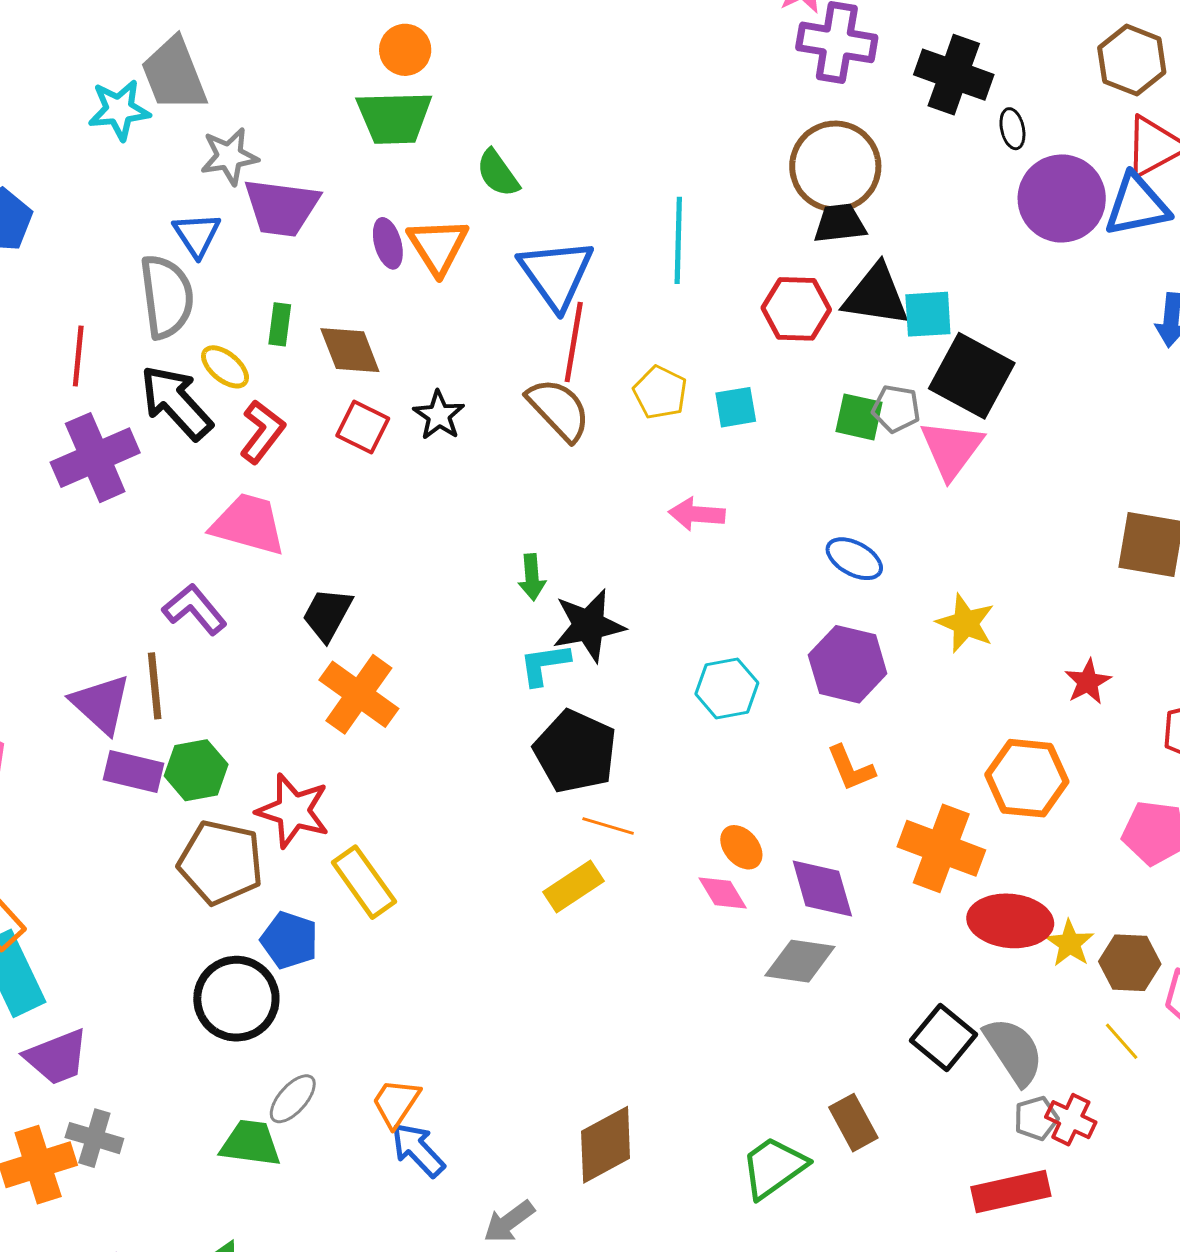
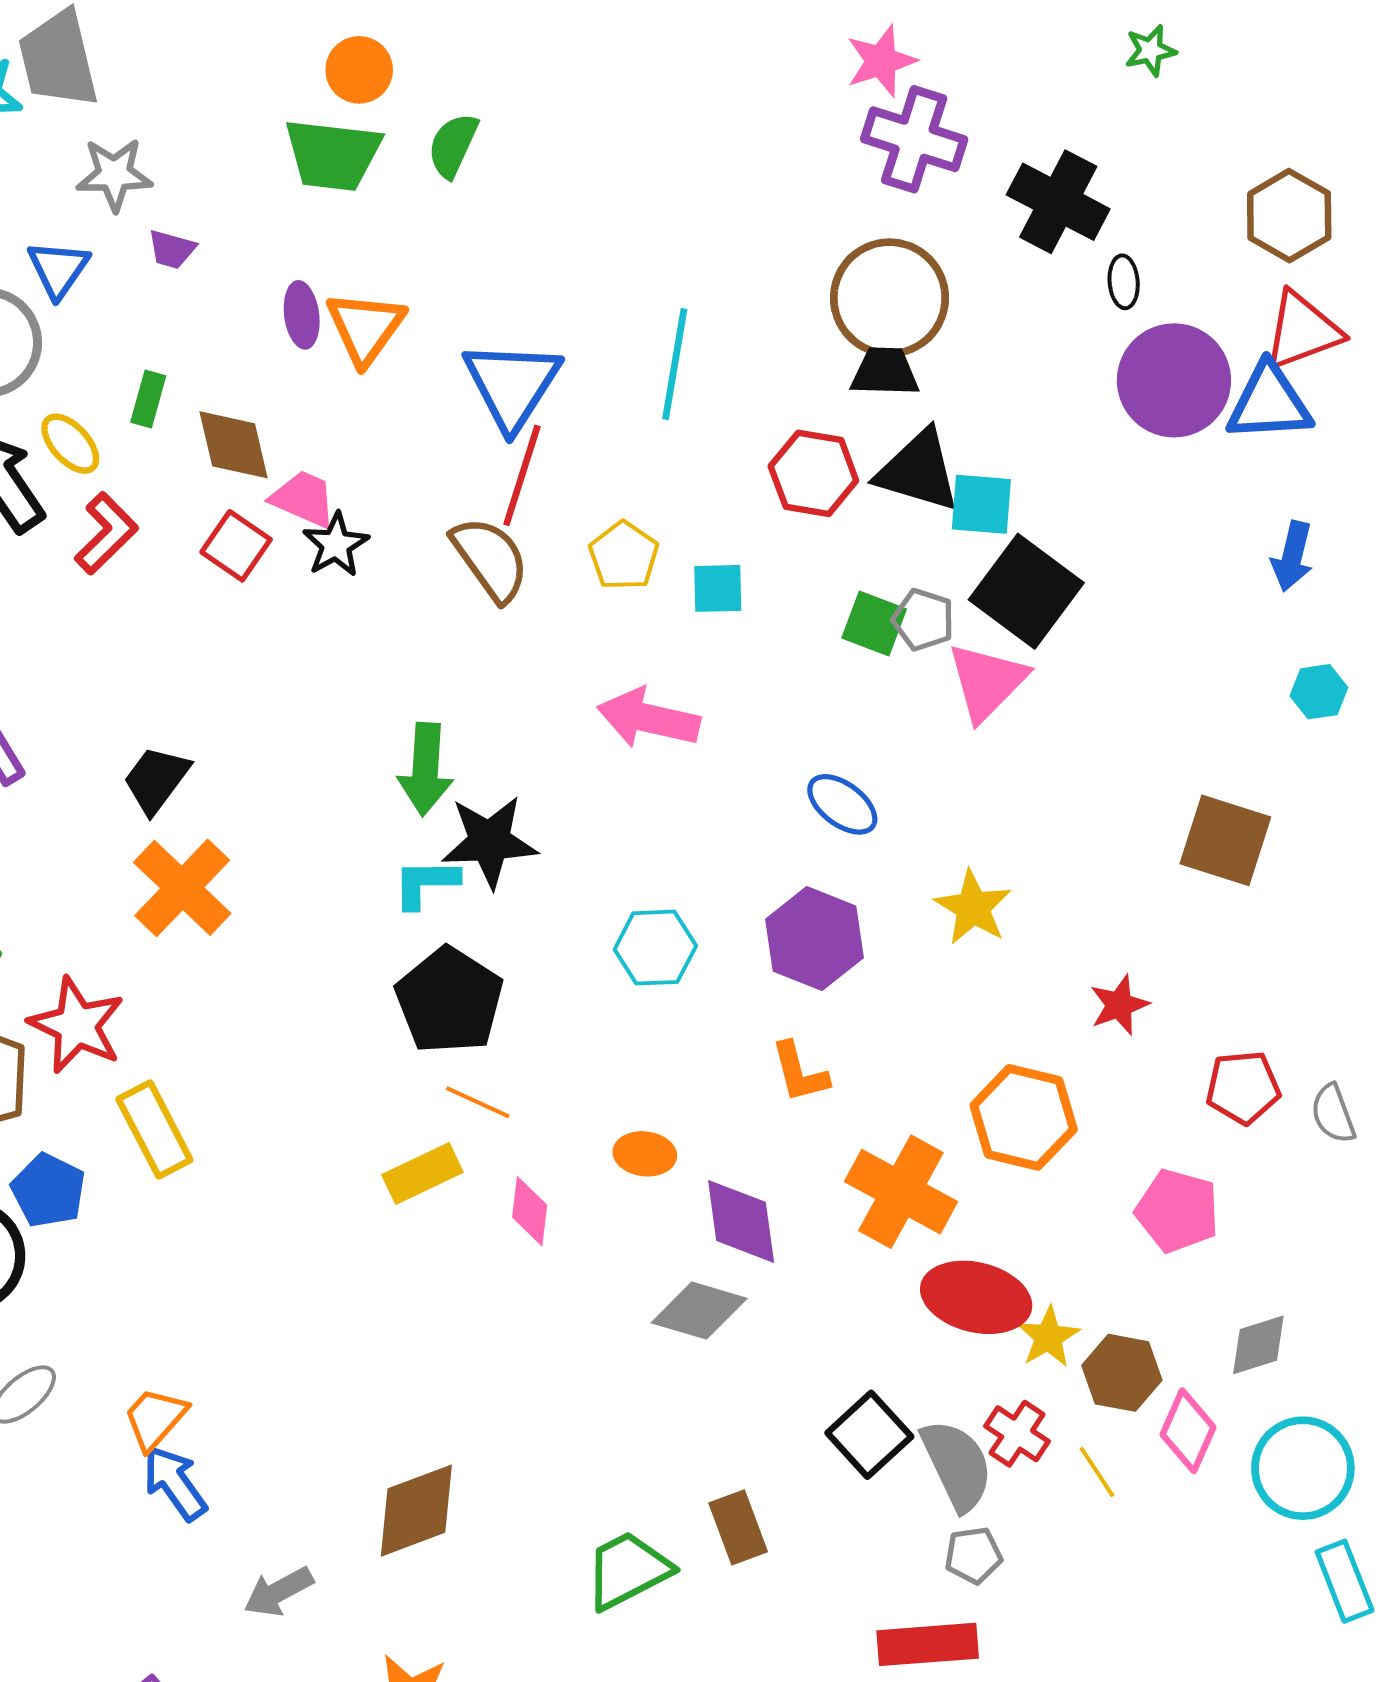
green semicircle: (498, 173) -> (453, 145), moved, turned 52
purple trapezoid: (281, 207) -> (172, 249), size x0.5
pink arrow: (697, 514) -> (648, 718), size x1.4
pink trapezoid: (248, 524) -> (304, 499), moved, size x0.7
green arrow: (532, 577) -> (425, 769), size x1.5
orange ellipse: (741, 847) -> (645, 1154), turned -51
pink diamond: (723, 893) -> (530, 1211), moved, turned 30
red cross: (1071, 1120) -> (1017, 1434), moved

